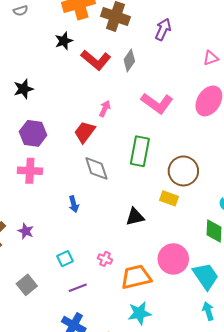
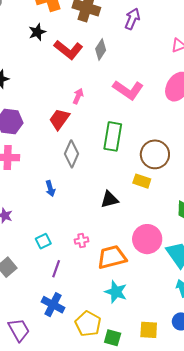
gray diamond: (96, 168) -> (71, 154), turned 44
pink cross: (105, 259) -> (82, 241), turned -32
purple line: (78, 288) -> (56, 269), turned -48
cyan star: (139, 313) -> (116, 292), turned 30

